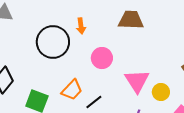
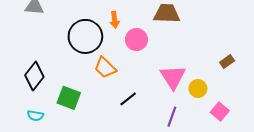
pink circle: (102, 58) -> (136, 40), moved
orange trapezoid: (72, 90) -> (105, 68), moved, turned 90

